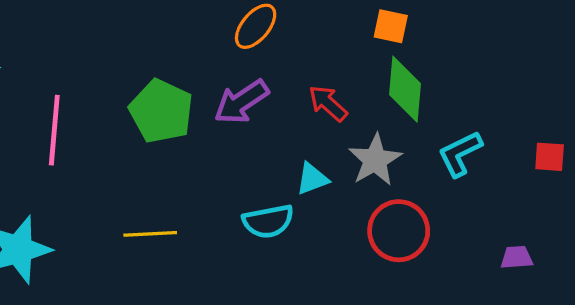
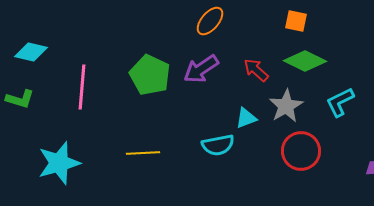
green diamond: (405, 89) -> (305, 61), turned -69

